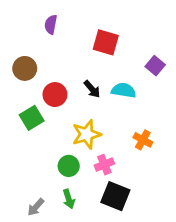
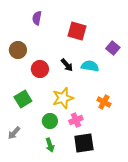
green square: (32, 118) -> (23, 99), moved
black square: (115, 196) -> (84, 143), turned -30
gray arrow: (36, 207) -> (14, 133), moved

